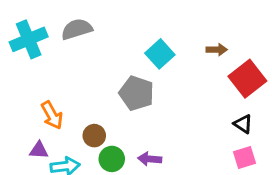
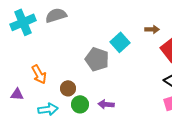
cyan square: (160, 54) -> (120, 42), moved
purple triangle: (39, 150) -> (17, 94), moved

